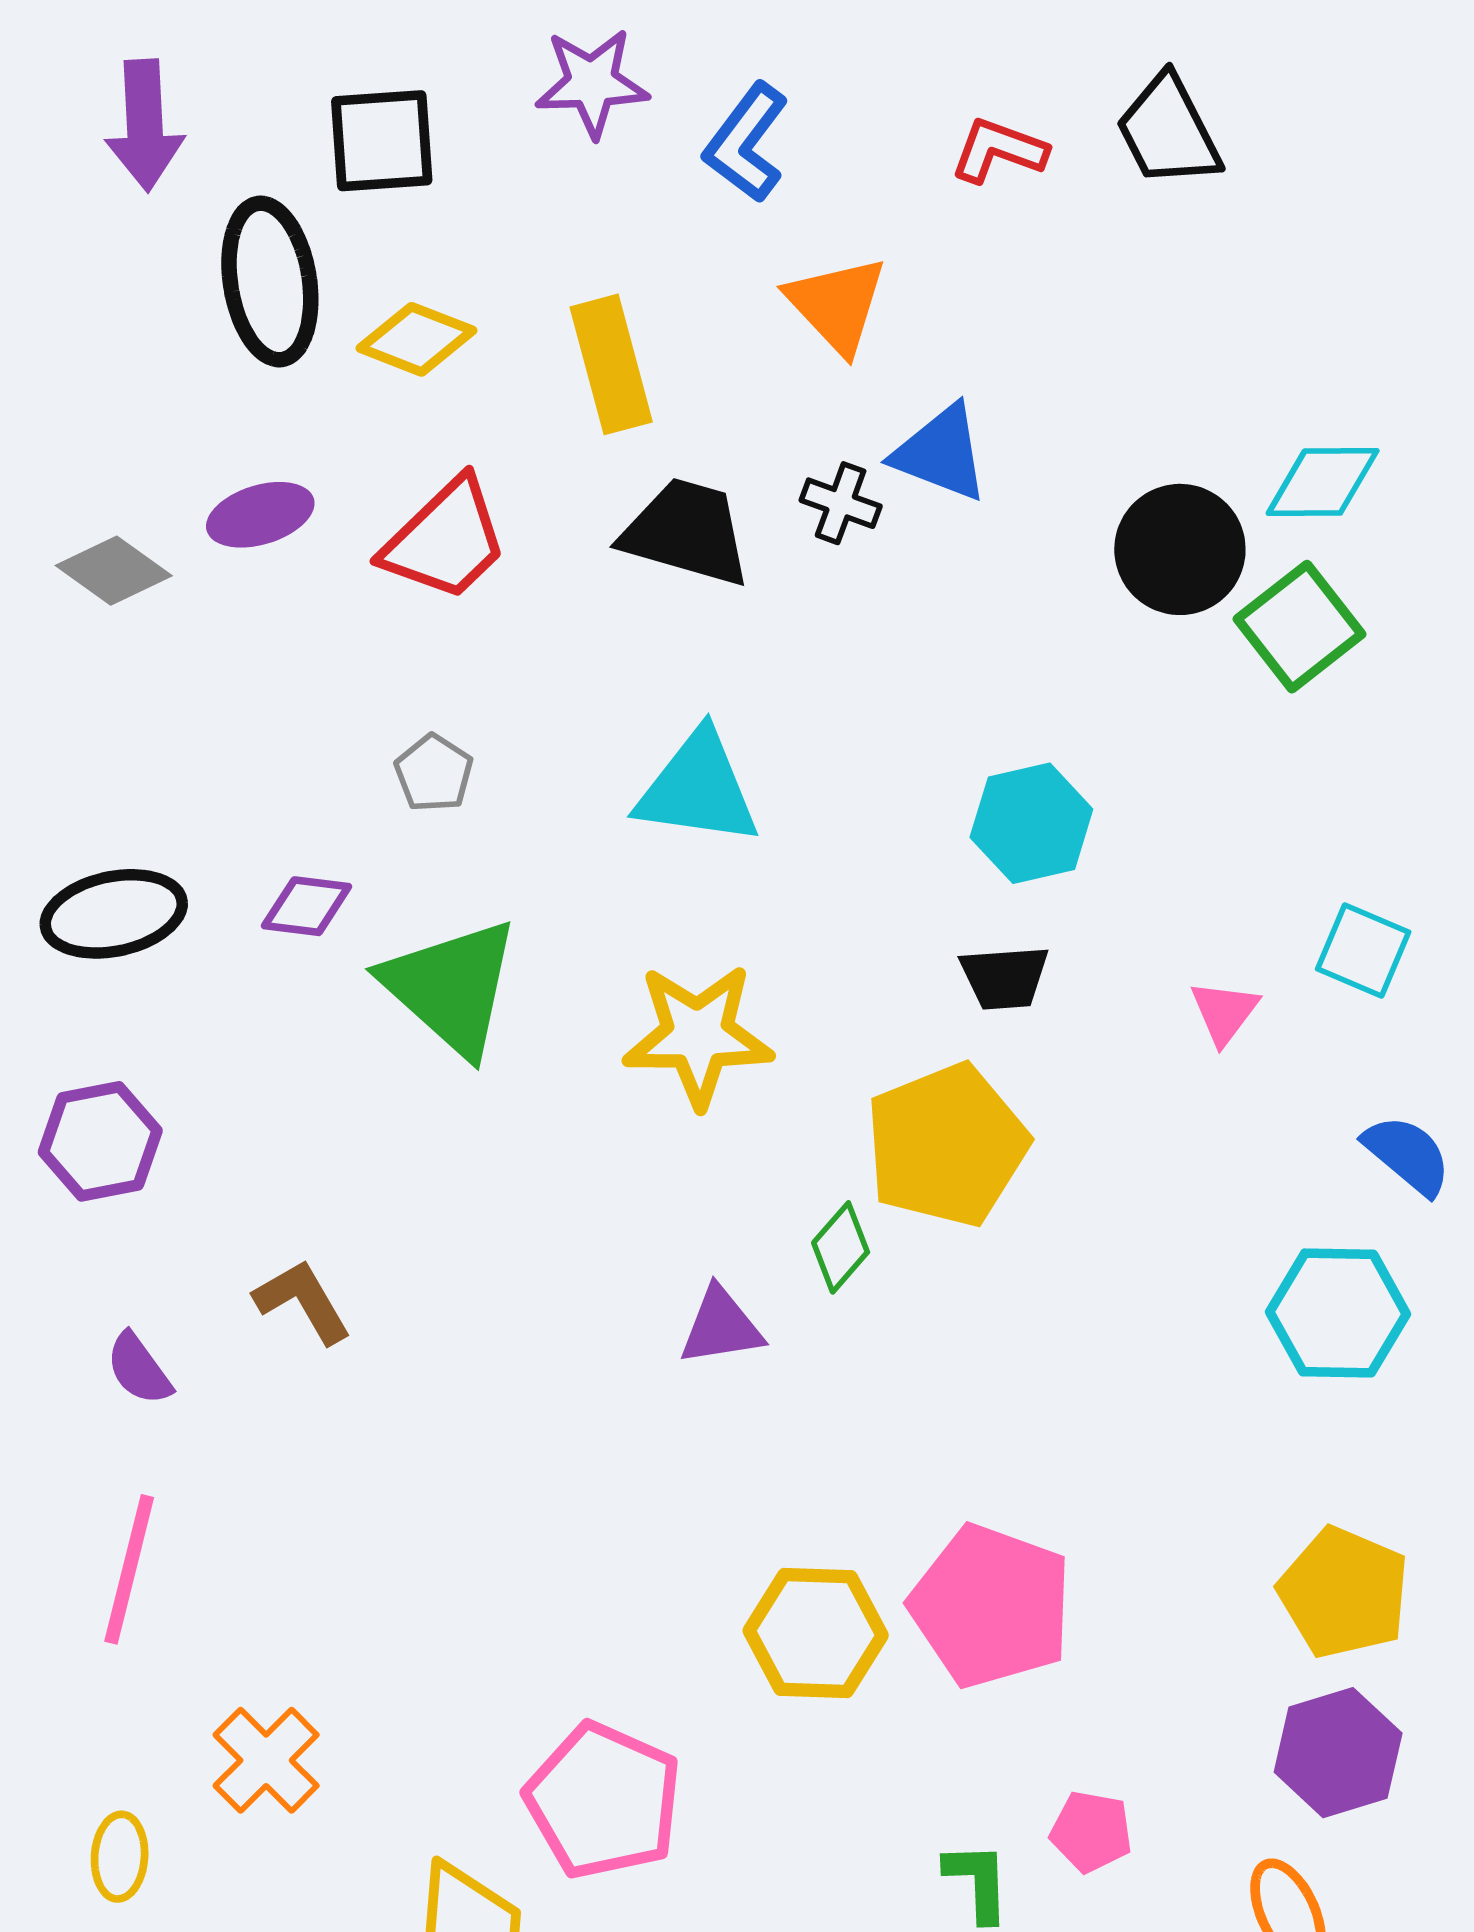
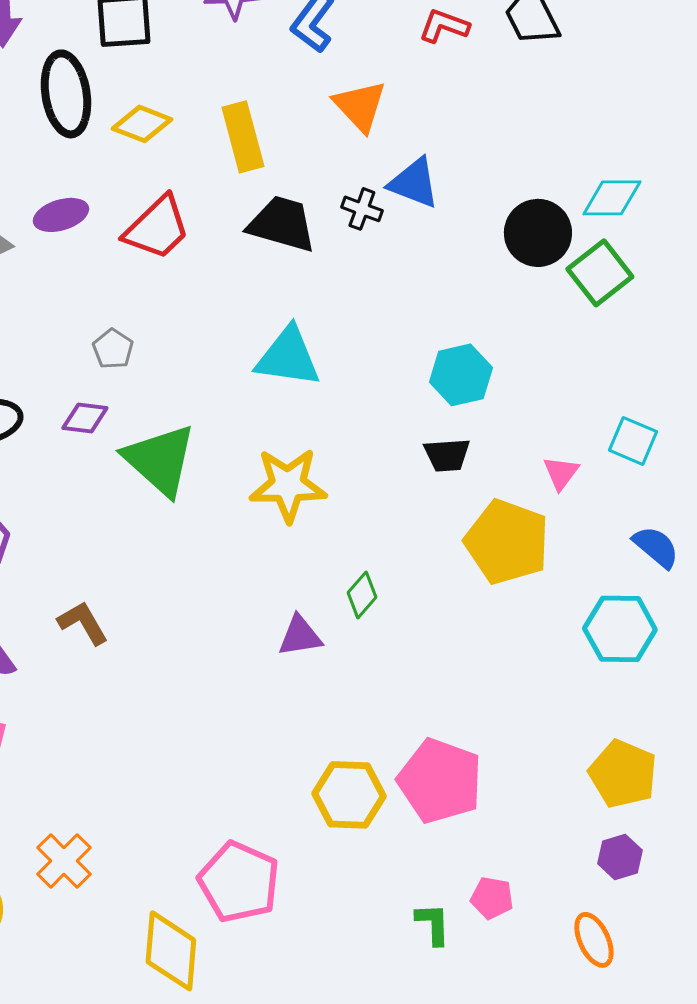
gray pentagon: (434, 773) -> (113, 349), moved
yellow pentagon: (947, 1145) -> (507, 542), moved, turned -30
purple hexagon: (1338, 1753) -> (620, 857), size x0.7

